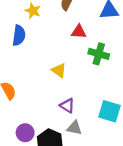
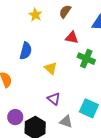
blue semicircle: (19, 35) -> (26, 51), moved
gray triangle: (74, 128) -> (66, 122), moved

